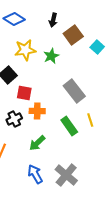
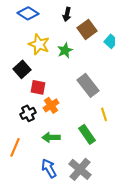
yellow star: (25, 50) -> (39, 44), turned 30
orange cross: (37, 111) -> (51, 105), turned -35
green rectangle: (69, 126) -> (87, 134), moved
green arrow: (37, 143) -> (51, 137), turned 42

